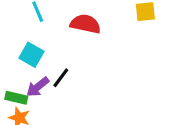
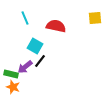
cyan square: (32, 55) -> (35, 46), moved

